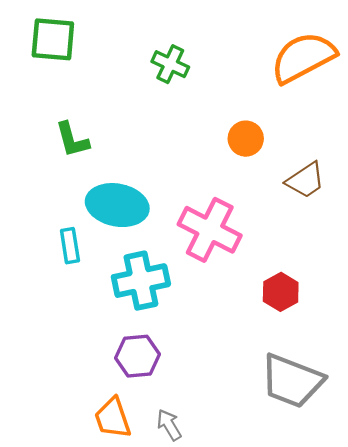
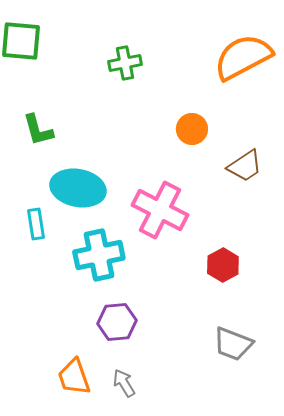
green cross: (170, 64) -> (125, 63), turned -36
purple hexagon: (138, 356) -> (117, 322), moved
gray trapezoid: (292, 381) -> (233, 344), size x0.7

